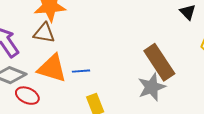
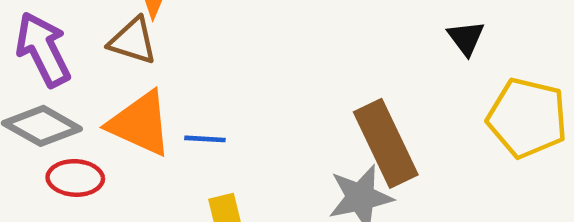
red ellipse: (27, 96) -> (75, 178), turned -30

